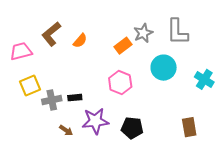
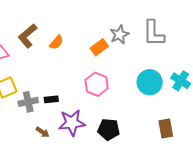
cyan circle: (164, 68) -> (150, 82), moved

